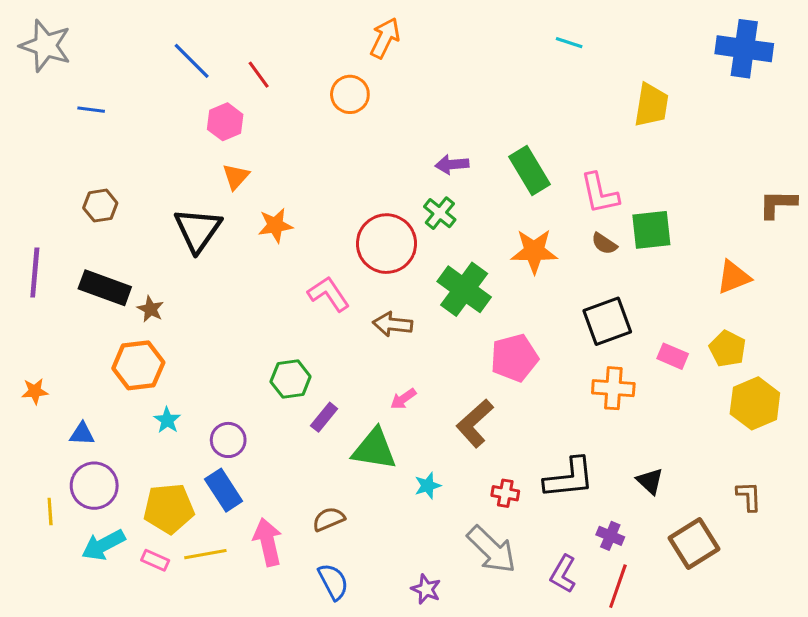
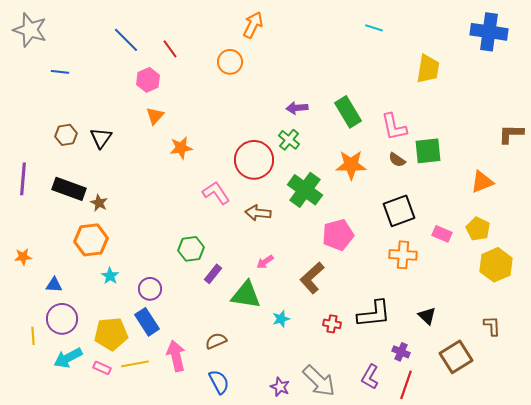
black triangle: (198, 230) -> (101, 138), moved, size x0.7
gray arrow: (492, 550) -> (319, 381), moved

